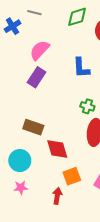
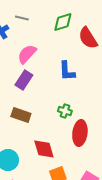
green cross: (87, 106) -> (65, 111), moved
brown rectangle: (33, 127) -> (21, 115), moved

